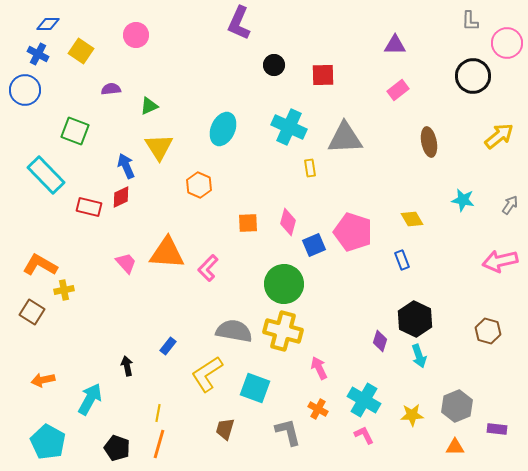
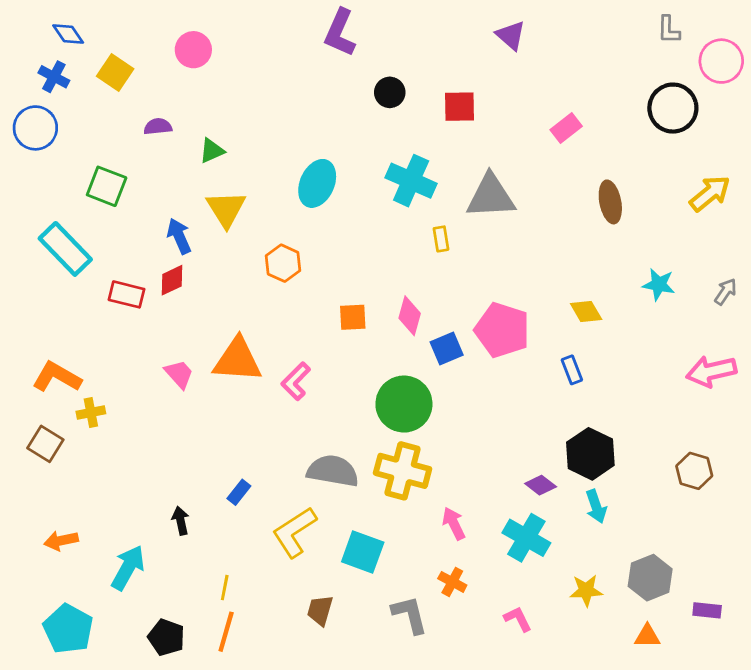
blue diamond: (48, 24) -> (68, 34), turned 55
purple triangle: (395, 45) -> (511, 35), moved, turned 40
purple diamond: (380, 341) -> (541, 485), turned -70
cyan cross: (364, 400) -> (526, 538), moved

